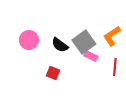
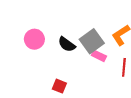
red square: (53, 73) -> (59, 86), moved

